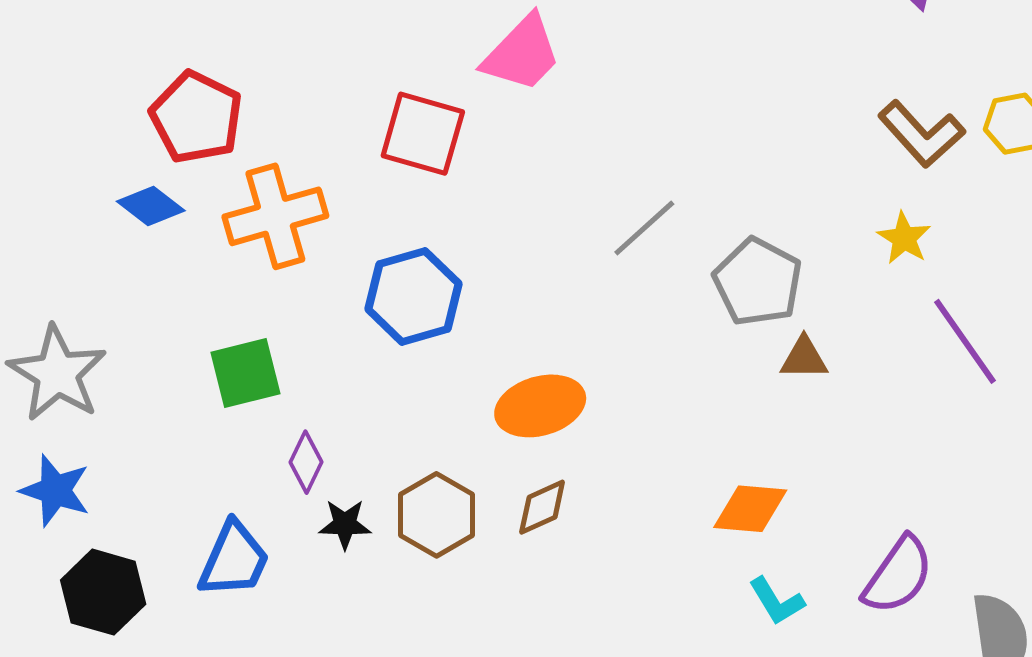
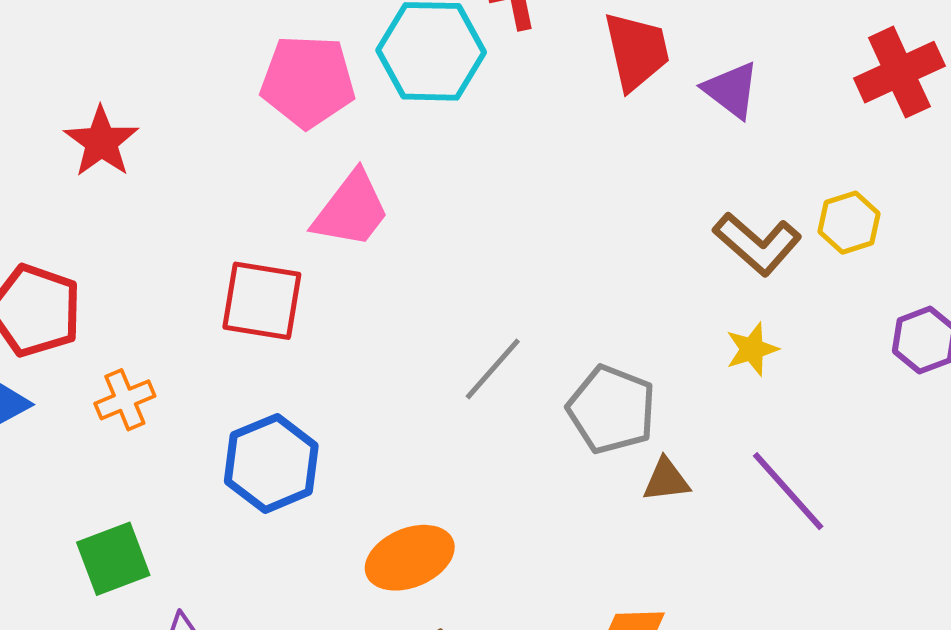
orange cross: (275, 216) -> (125, 400), size x0.6
yellow star: (904, 238) -> (752, 349), turned 30
purple line: (965, 341) -> (788, 491), moved

